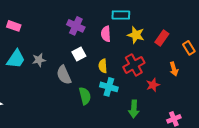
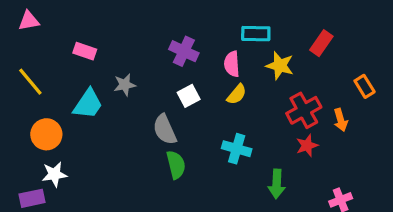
red rectangle: (162, 38) -> (321, 43), moved
gray star: (39, 60) -> (125, 85), moved
red cross: (134, 65) -> (304, 110), moved
yellow semicircle: (103, 66) -> (237, 94), moved, turned -136
green semicircle: (85, 96) -> (176, 165), moved

